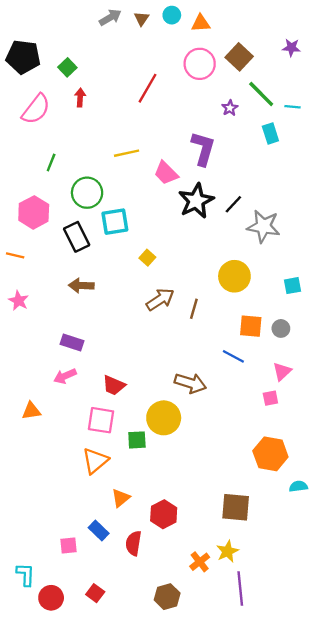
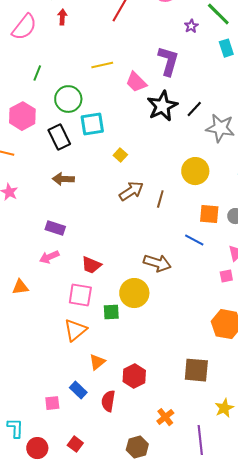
yellow star: (228, 551) -> (224, 408), moved

